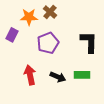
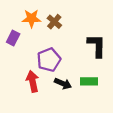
brown cross: (50, 12) -> (54, 22), moved
purple pentagon: (48, 43) -> (49, 60), moved

